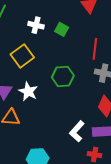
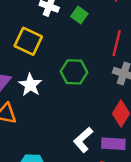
yellow square: (22, 56) -> (28, 41), turned -35

